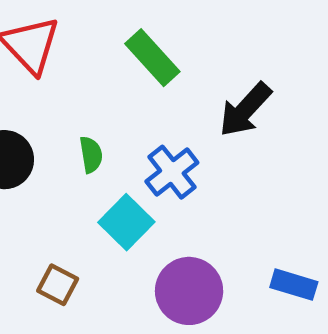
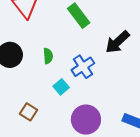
cyan square: (126, 222) -> (61, 87), size x0.7

